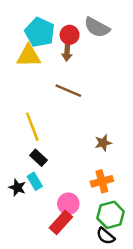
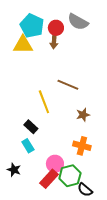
brown line: (68, 91) -> (68, 85), moved
yellow line: (32, 127) -> (44, 102), moved
orange cross: (102, 181) -> (82, 146), turned 30
black star: (17, 188) -> (14, 170), moved
green hexagon: (111, 215) -> (70, 176), moved

